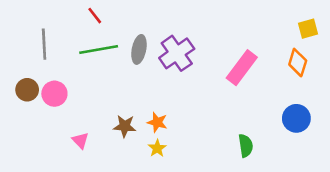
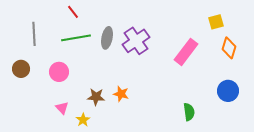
yellow square: (308, 29) -> (216, 22), moved
pink circle: (54, 94) -> (59, 72), moved
yellow star: (157, 148) -> (83, 120), moved

